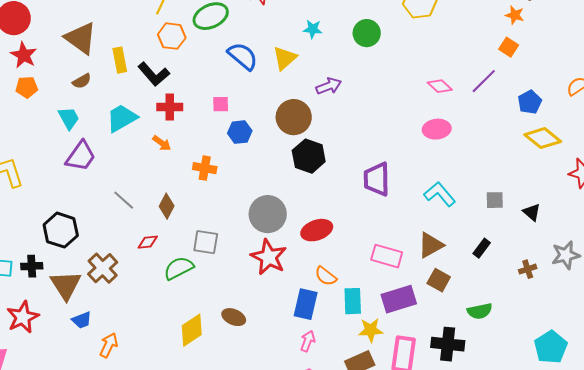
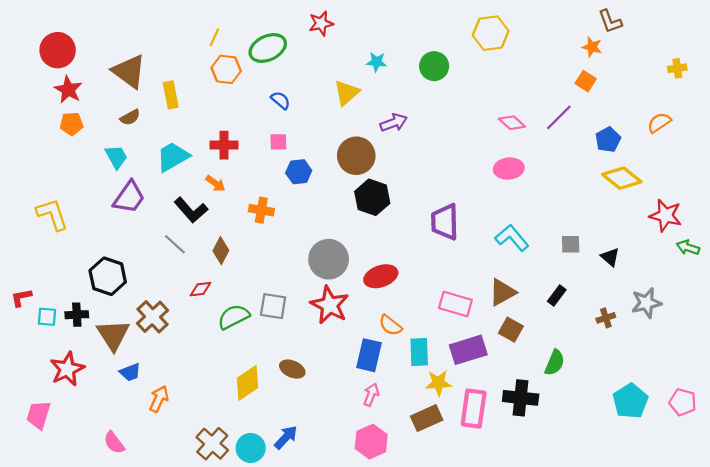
blue semicircle: (243, 56) -> (281, 100), moved, size x0.6
black L-shape: (154, 74) -> (191, 210), moved
gray square: (206, 242) -> (273, 306), moved
green semicircle: (480, 311) -> (555, 363), turned -55

